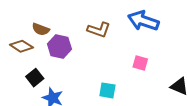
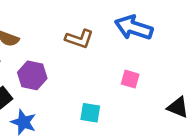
purple hexagon: (59, 46) -> (32, 75), moved

